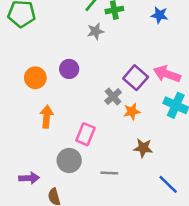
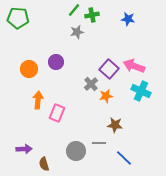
pink rectangle: (85, 134) -> (57, 113), moved
gray circle: (69, 160) -> (76, 151), moved
gray line: (109, 173) -> (99, 143), moved
blue line: (168, 184) -> (124, 158), moved

